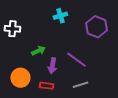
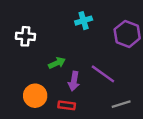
gray line: (80, 85) -> (121, 104), moved

